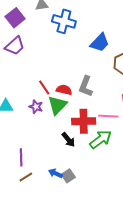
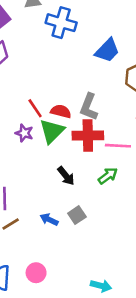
red cross: (84, 121) -> (88, 136), moved
green arrow: (101, 139) -> (108, 176), size x0.7
gray square: (68, 176) -> (77, 215), moved

